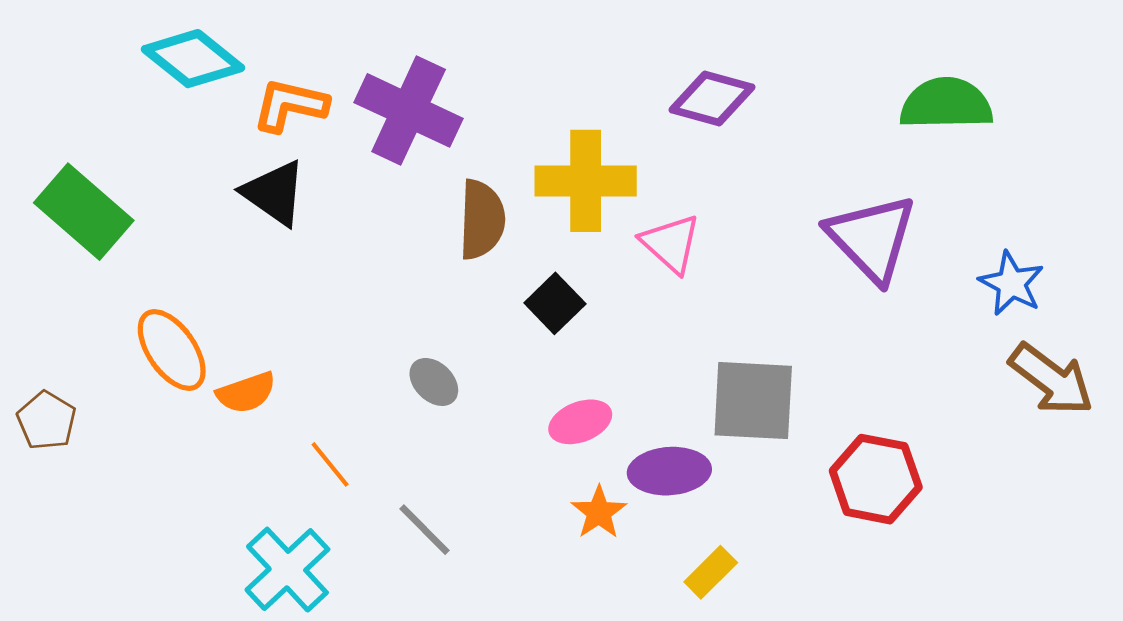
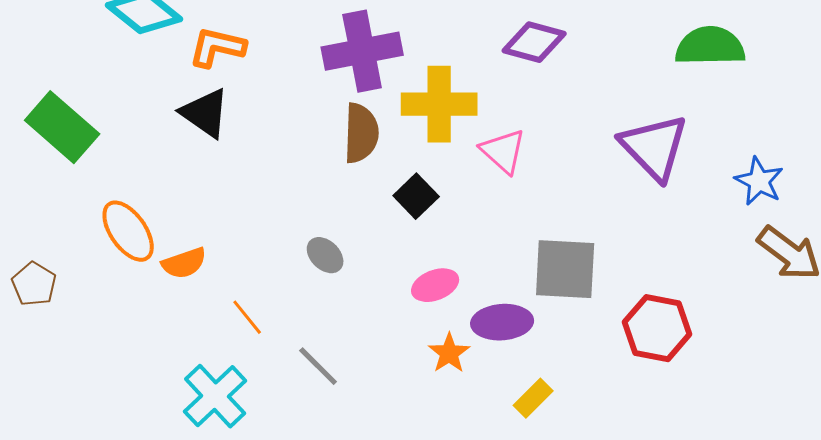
purple cross: (409, 110) -> (362, 51), moved, turned -36

